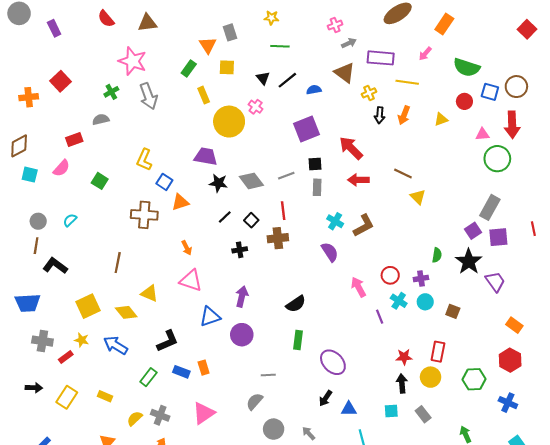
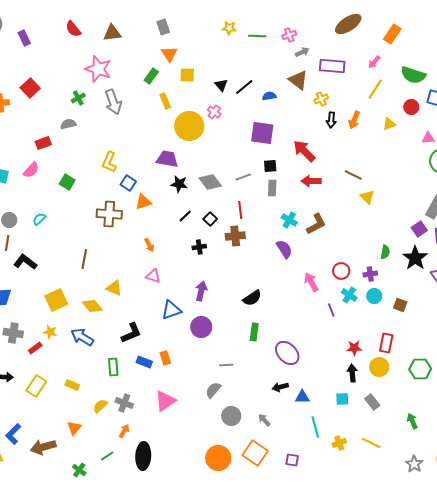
gray rectangle: (230, 32) -> (163, 27), moved
green line: (280, 46) -> (257, 36), moved
yellow line: (407, 82) -> (375, 89), moved, turned -65
purple square: (306, 129) -> (262, 133), turned 30
pink triangle: (191, 281) -> (153, 276), size x0.7
green rectangle: (148, 377) -> (113, 367), turned -42
black arrow: (326, 398) -> (280, 387), turned 42

